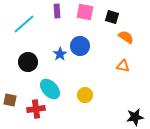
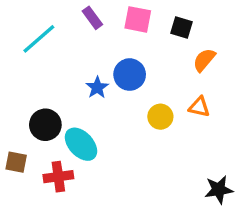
purple rectangle: (57, 11) -> (92, 18), turned -32
orange semicircle: (126, 37) -> (204, 60), turned -84
black circle: (28, 62) -> (45, 125), moved
yellow circle: (85, 95) -> (160, 117), moved

